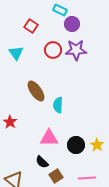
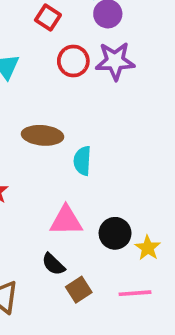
red square: (31, 26) -> (48, 17), moved
brown ellipse: (36, 91) -> (42, 135), turned -50
yellow star: (97, 145) -> (148, 248), moved

